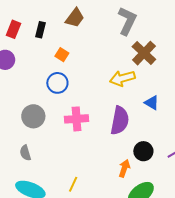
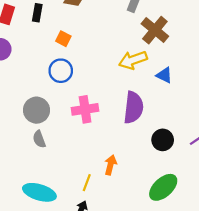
blue triangle: (152, 103) -> (164, 75), moved
gray semicircle: (25, 153) -> (39, 139), moved
orange arrow: (124, 168) -> (110, 165), moved

